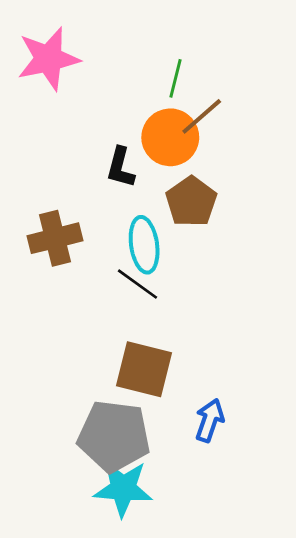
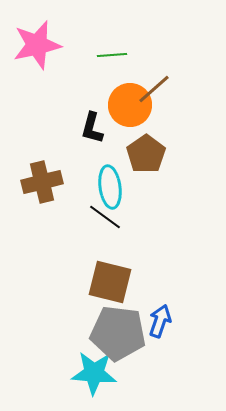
green line: (176, 78) -> (112, 55), moved, turned 72
gray pentagon: (114, 436) -> (118, 333), moved

